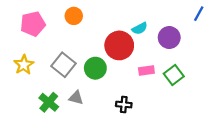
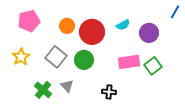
orange circle: (74, 16) -> (67, 26), moved
red circle: (119, 45) -> (92, 32), moved
pink rectangle: (146, 70) -> (129, 62), size x1.5
gray triangle: (76, 98) -> (67, 86), turned 32

